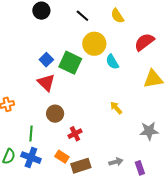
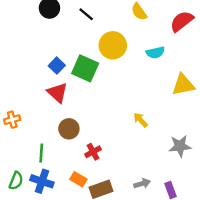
black line: (82, 16) -> (86, 14), moved
red semicircle: (144, 42) -> (182, 21), moved
cyan semicircle: (112, 62) -> (155, 53), moved, turned -70

